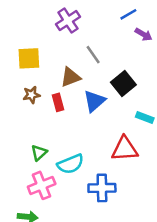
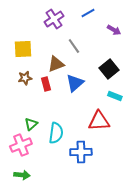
blue line: (128, 14) -> (88, 13), moved
black square: (123, 83) -> (109, 69), moved
cyan semicircle: (70, 164) -> (56, 133), turned -60
pink cross: (42, 185) -> (21, 145), moved

